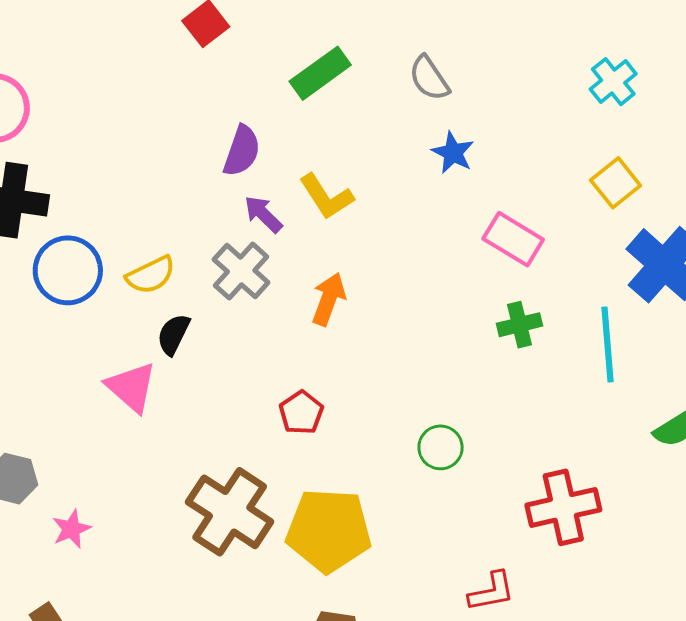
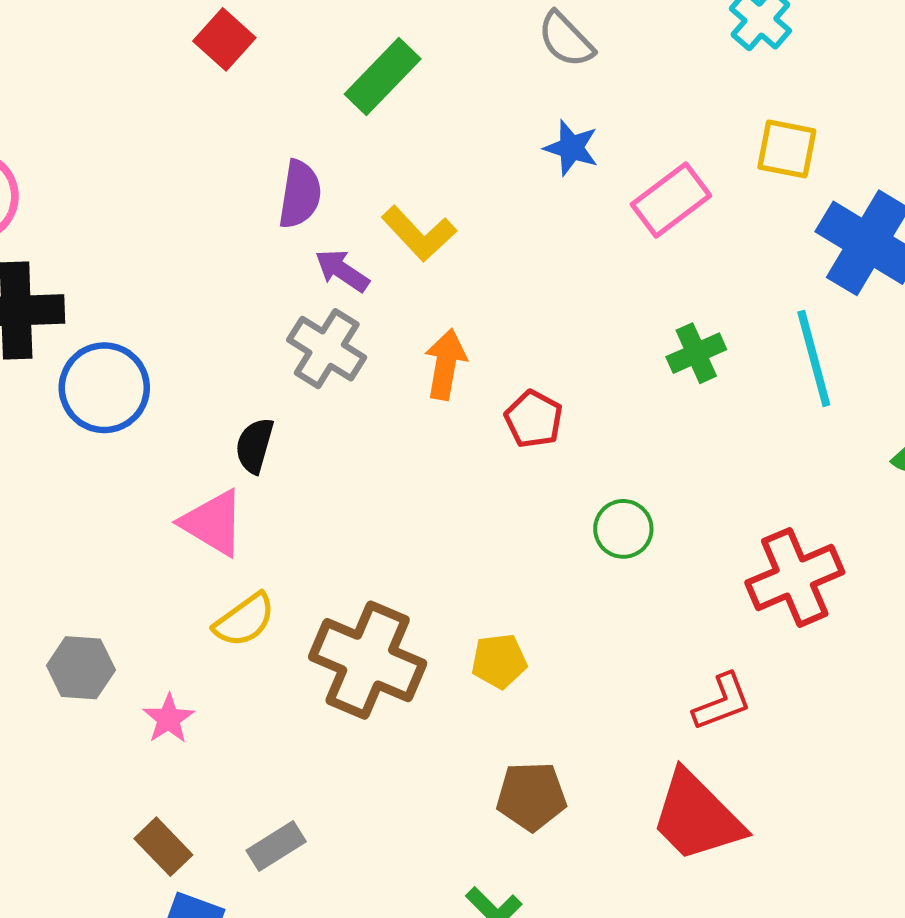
gray semicircle: (429, 78) -> (566, 40), moved
yellow square: (616, 183) -> (787, 149), turned -30
pink rectangle: (513, 239) -> (671, 200), moved, turned -58
yellow semicircle: (151, 275) -> (244, 620), moved
red pentagon: (301, 413) -> (534, 419), moved
yellow pentagon: (329, 530) -> (499, 661), size x0.5

